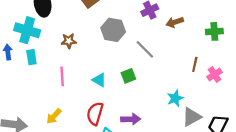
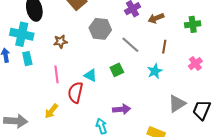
brown line: (195, 64) -> (164, 47), moved
cyan star: (175, 98) -> (155, 71), moved
red semicircle: (95, 114) -> (75, 92), moved

